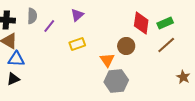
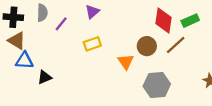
brown line: (166, 45) -> (176, 45), moved
black triangle: (13, 79) -> (44, 77), moved
gray hexagon: (116, 81) -> (157, 85), moved

